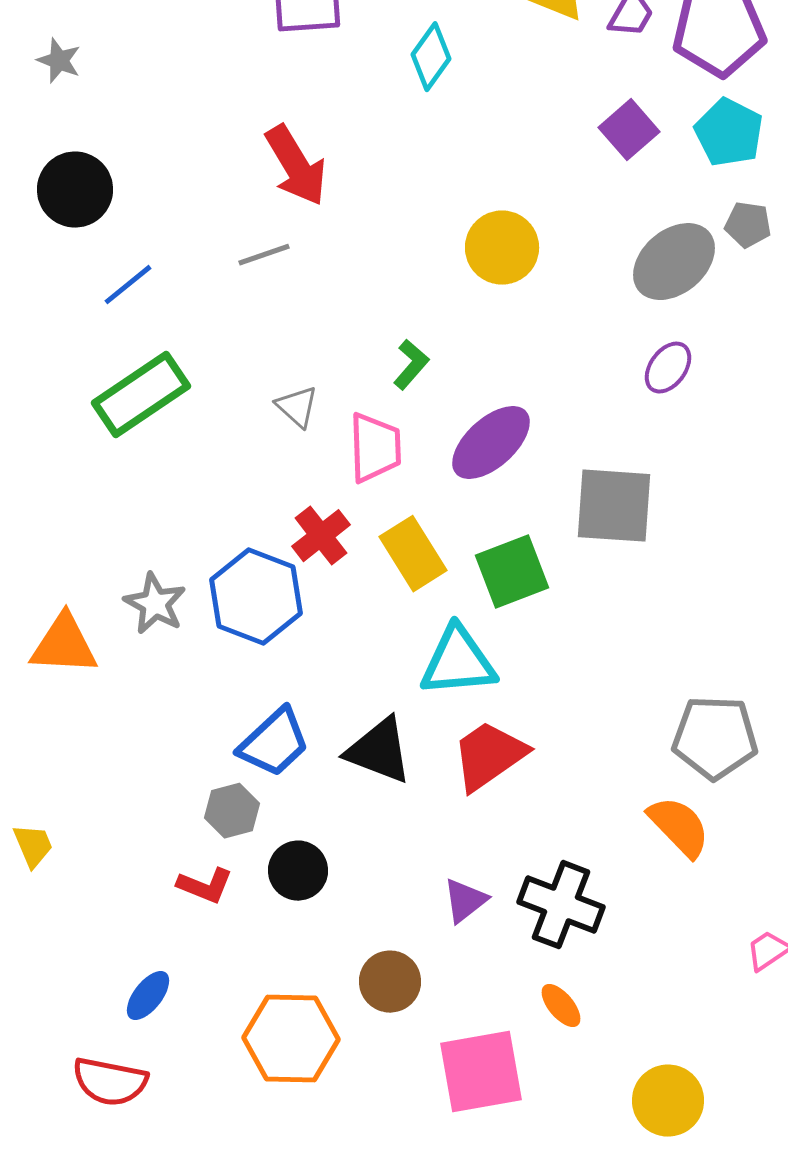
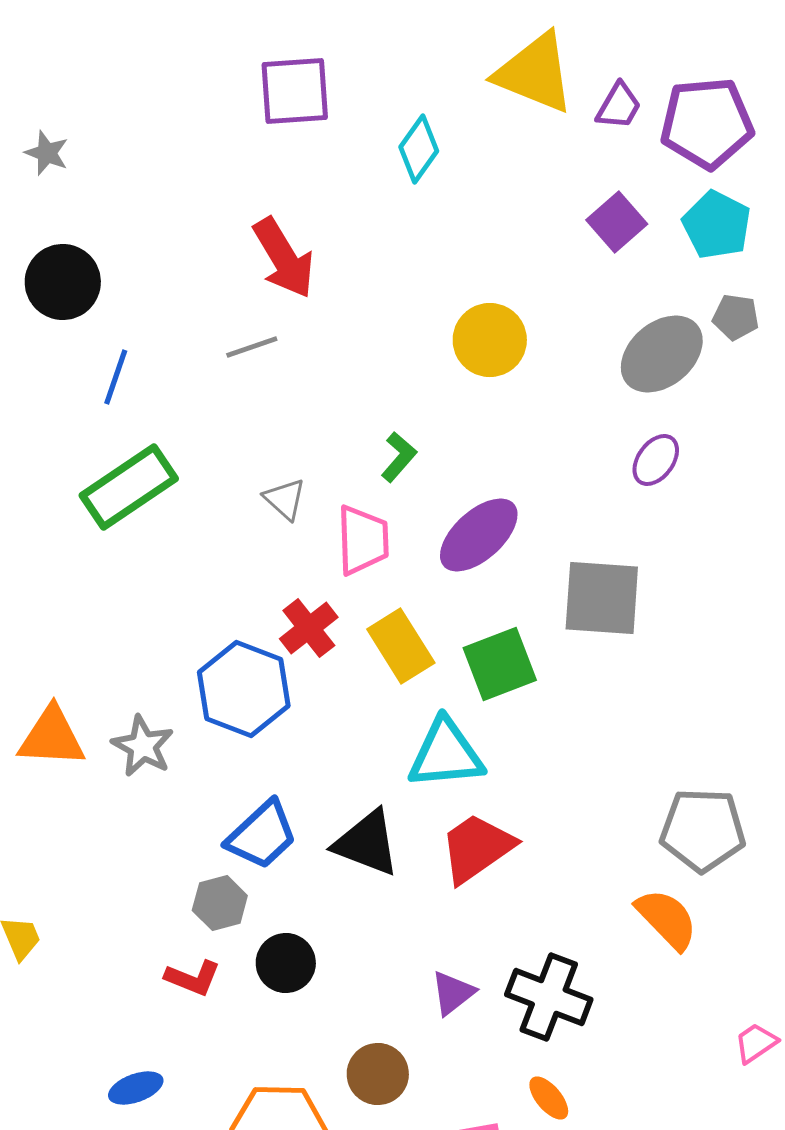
blue line: (128, 285) -> (116, 377), turned -32
gray star: (155, 604) -> (143, 746), moved
blue ellipse: (148, 996) -> (136, 1088), turned 32

